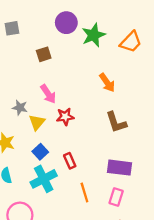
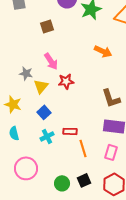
orange arrow: (107, 83) -> (103, 51), turned -30
brown L-shape: (116, 122) -> (111, 98), moved
red rectangle: (70, 161) -> (70, 131), moved, turned -64
cyan cross: (44, 179) -> (47, 136), size x0.6

